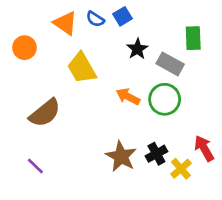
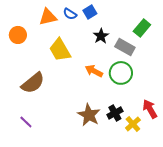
orange triangle: (65, 23) -> (48, 17), turned -48
green rectangle: (193, 38) -> (142, 28), turned 42

